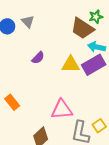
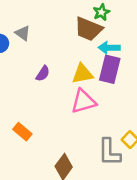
purple rectangle: (94, 65) -> (110, 69), turned -35
pink triangle: (62, 110) -> (84, 101), moved

